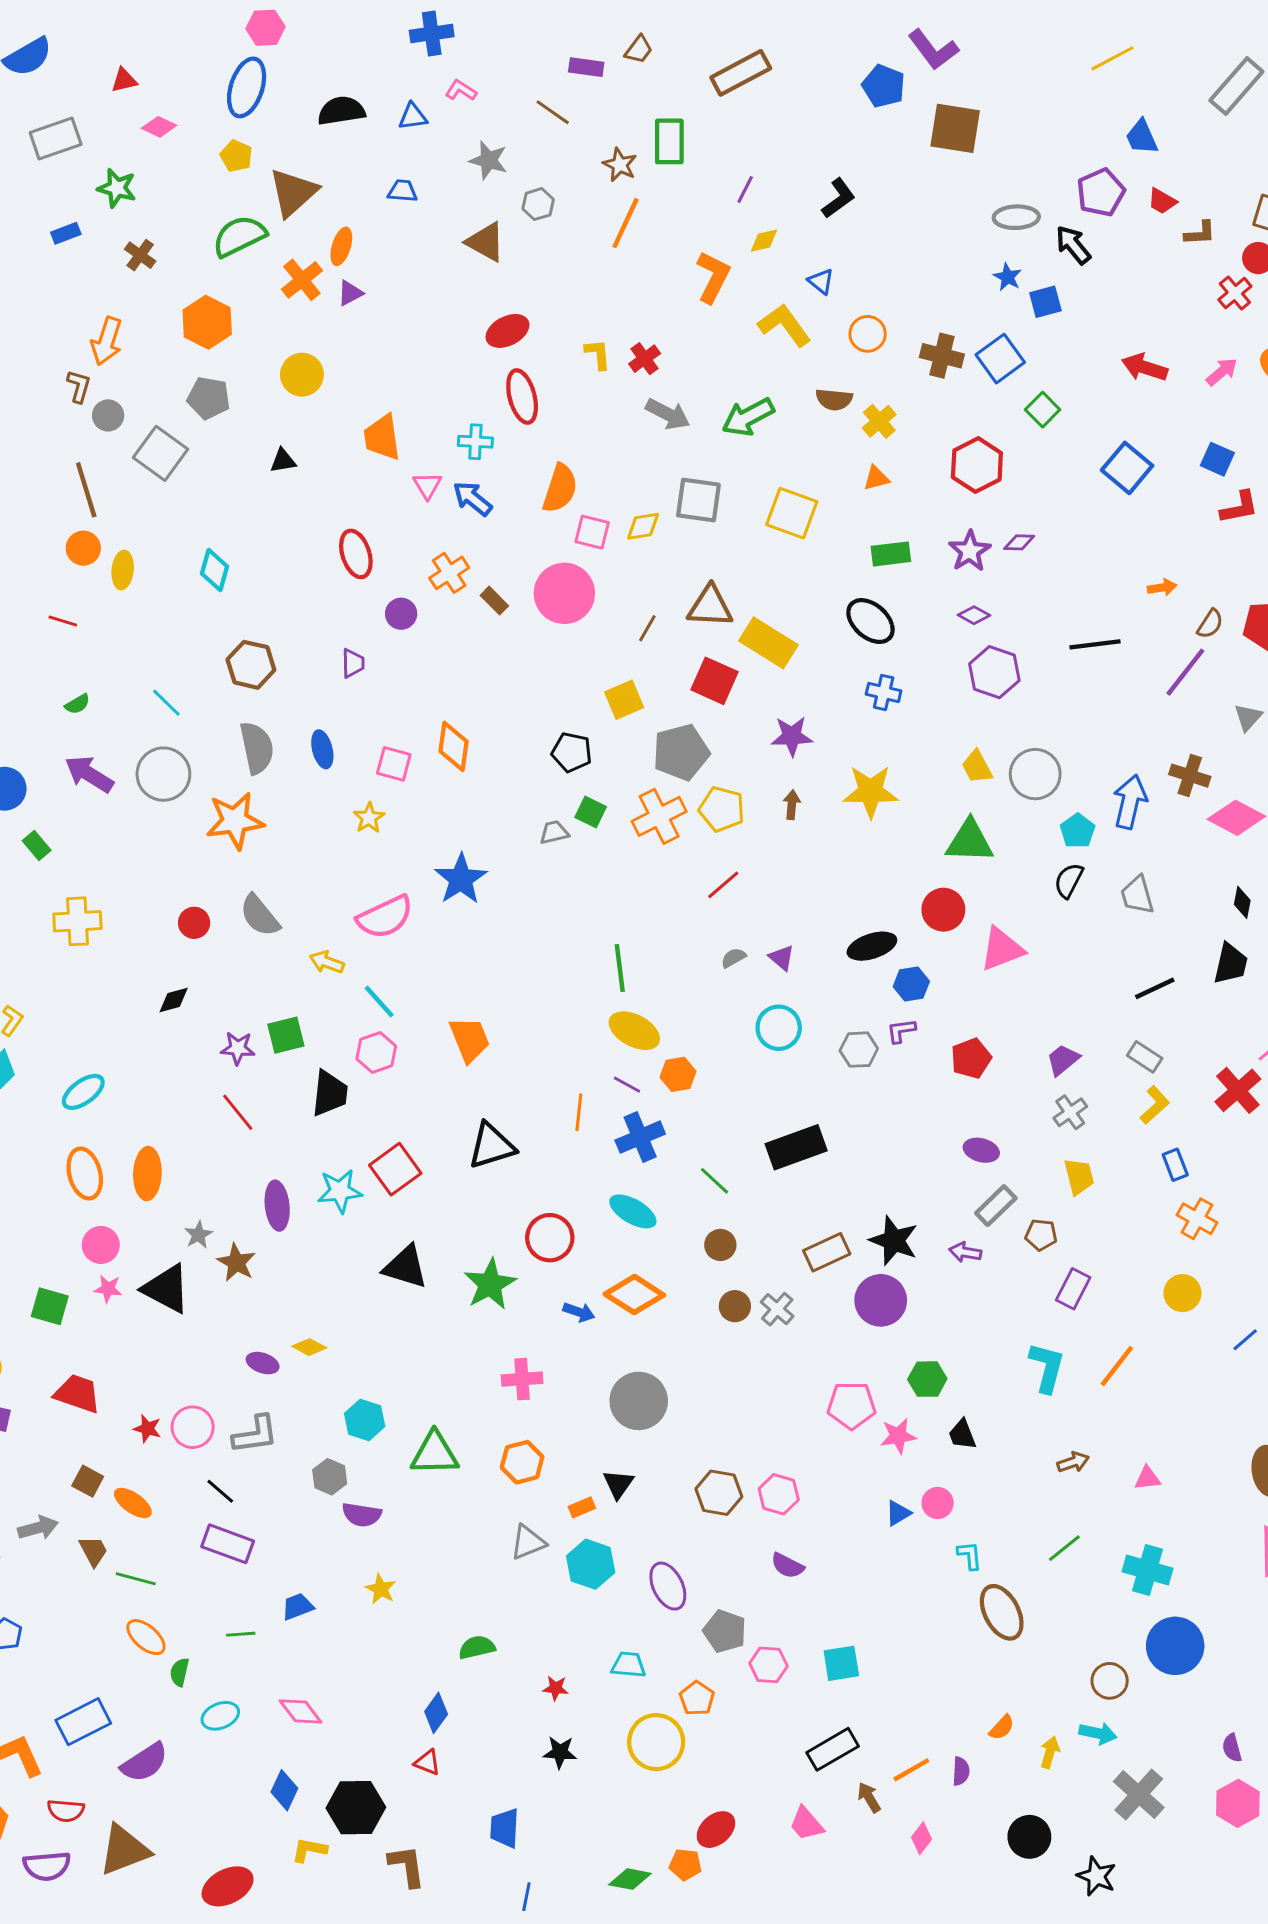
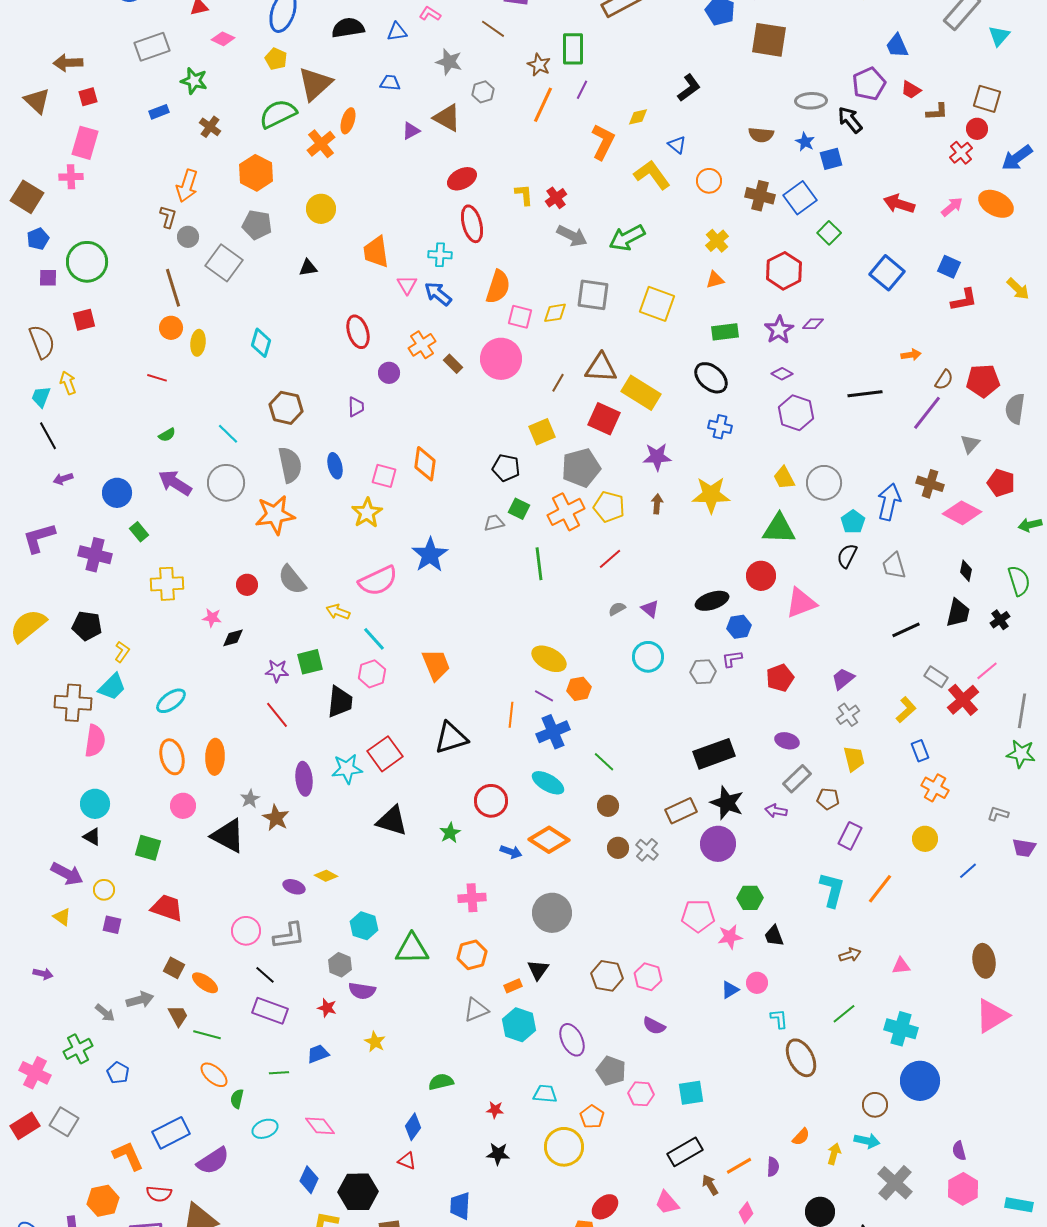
purple line: (745, 190) -> (582, 90), moved
purple triangle: (350, 293) -> (411, 131), moved
brown semicircle: (834, 399) -> (761, 135), moved
yellow star: (369, 818) -> (367, 513), size x1.4
green line: (620, 968) -> (539, 564), moved
gray rectangle: (1145, 1057) -> (936, 677), moved
black rectangle: (796, 1147) -> (714, 754), moved
green star: (490, 1284) -> (450, 833), size x0.6
pink star: (108, 1289) -> (212, 618), moved
red star: (147, 1429) -> (327, 1008), moved

